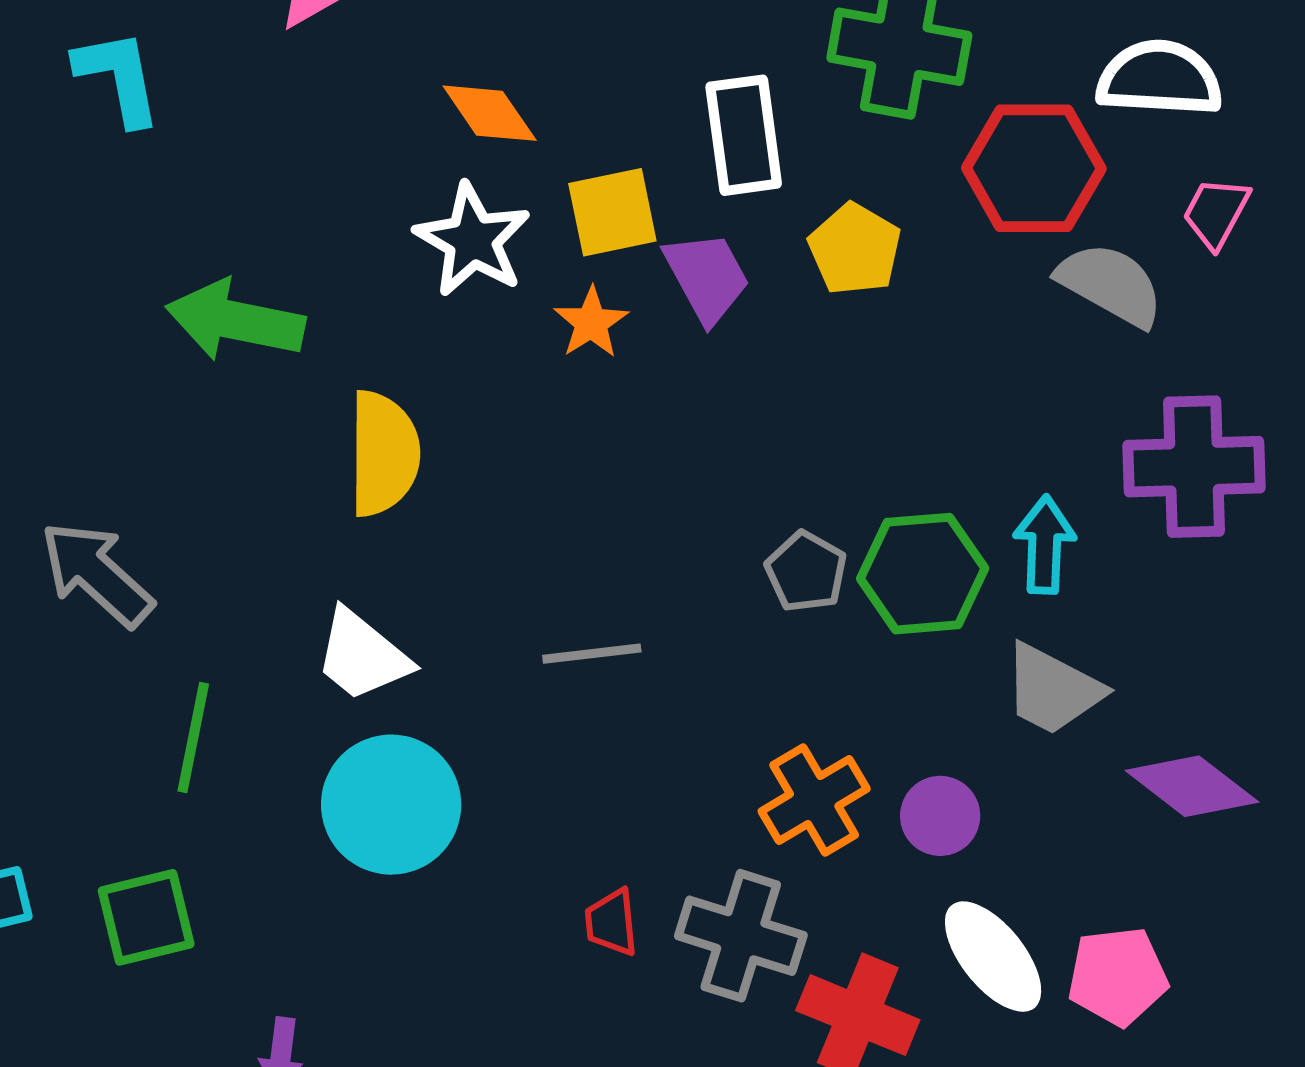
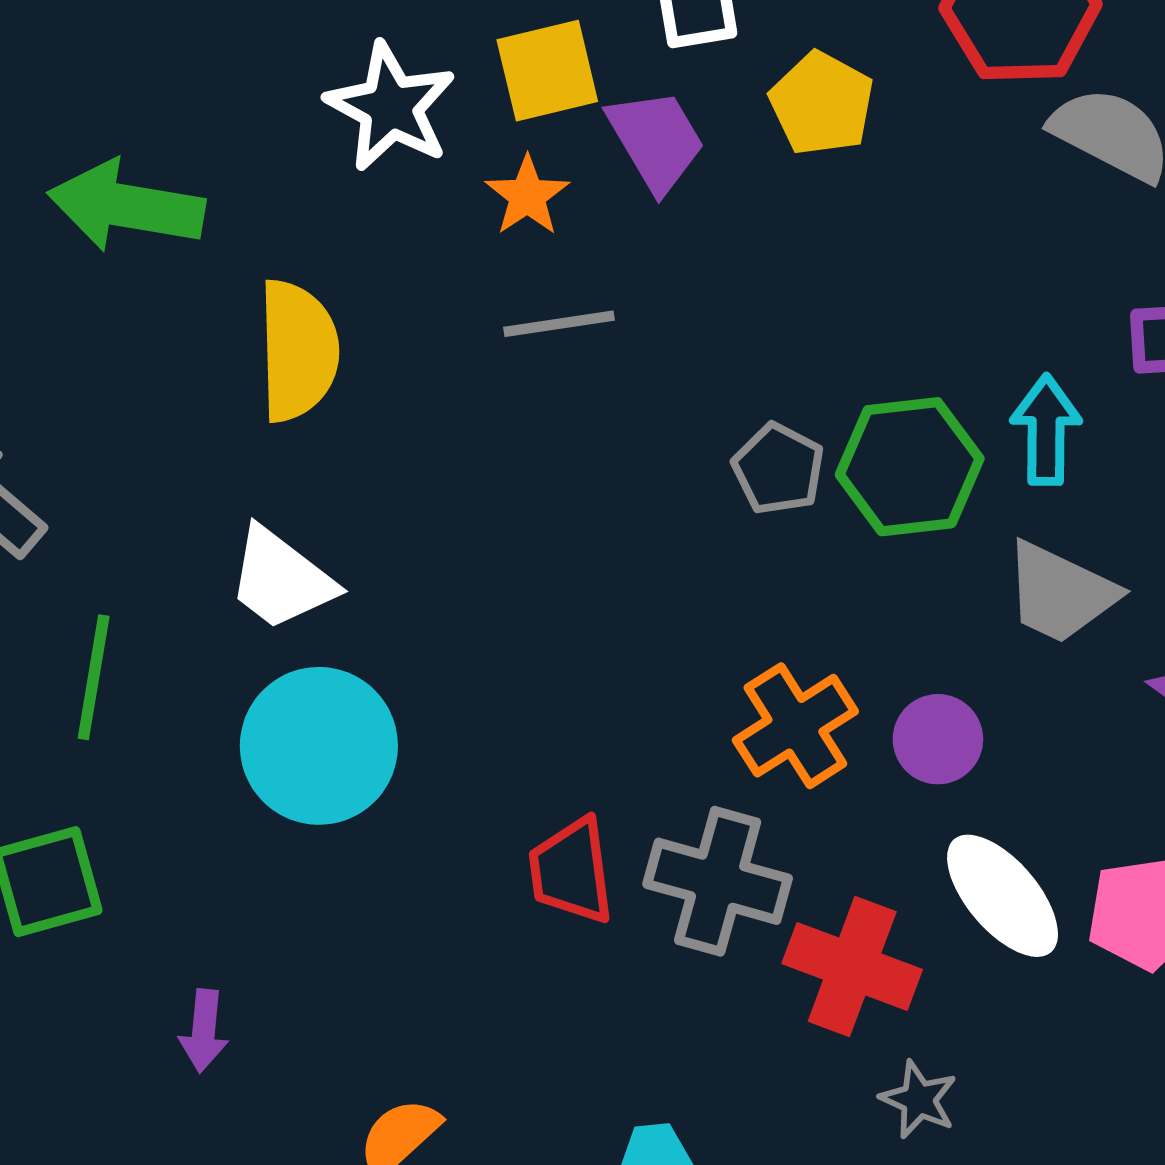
gray line: (592, 654) -> (559, 324), moved
red trapezoid: (611, 922) -> (571, 871), size x1.4

